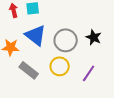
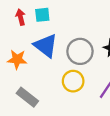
gray rectangle: (29, 70) -> (27, 97), moved

